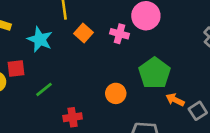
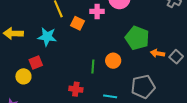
pink cross: (119, 34) -> (97, 11), moved
green line: (44, 89) -> (93, 67), moved, turned -32
red cross: (73, 117) -> (76, 89), moved, turned 32

